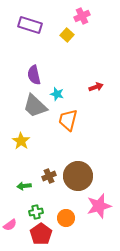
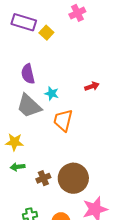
yellow square: (67, 35) -> (46, 33), moved
yellow star: (21, 141) -> (14, 142), turned -30
green arrow: (24, 186) -> (18, 167), moved

